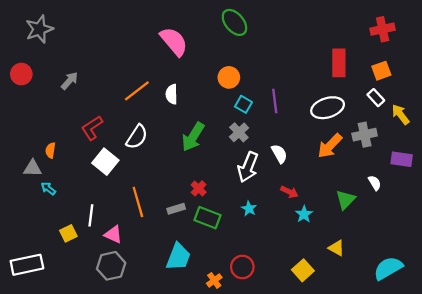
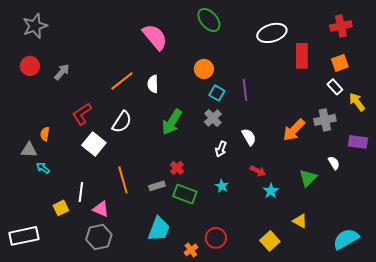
red circle: (21, 74) -> (30, 66), moved
white ellipse: (328, 108) -> (272, 33), moved
white arrow: (248, 167) -> (221, 149), size x0.6

